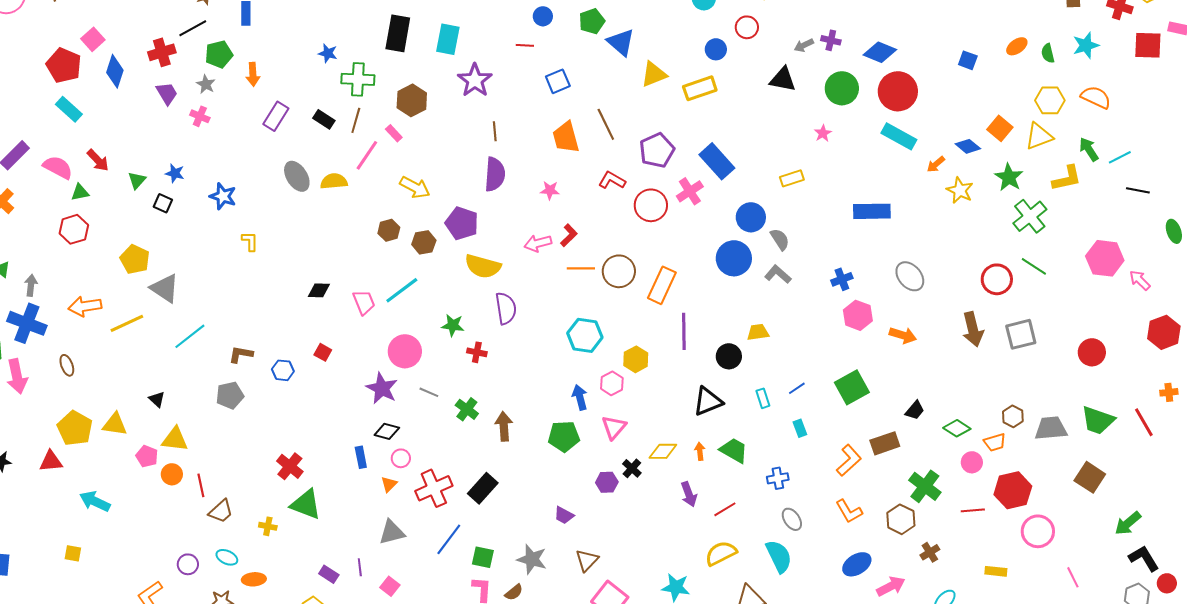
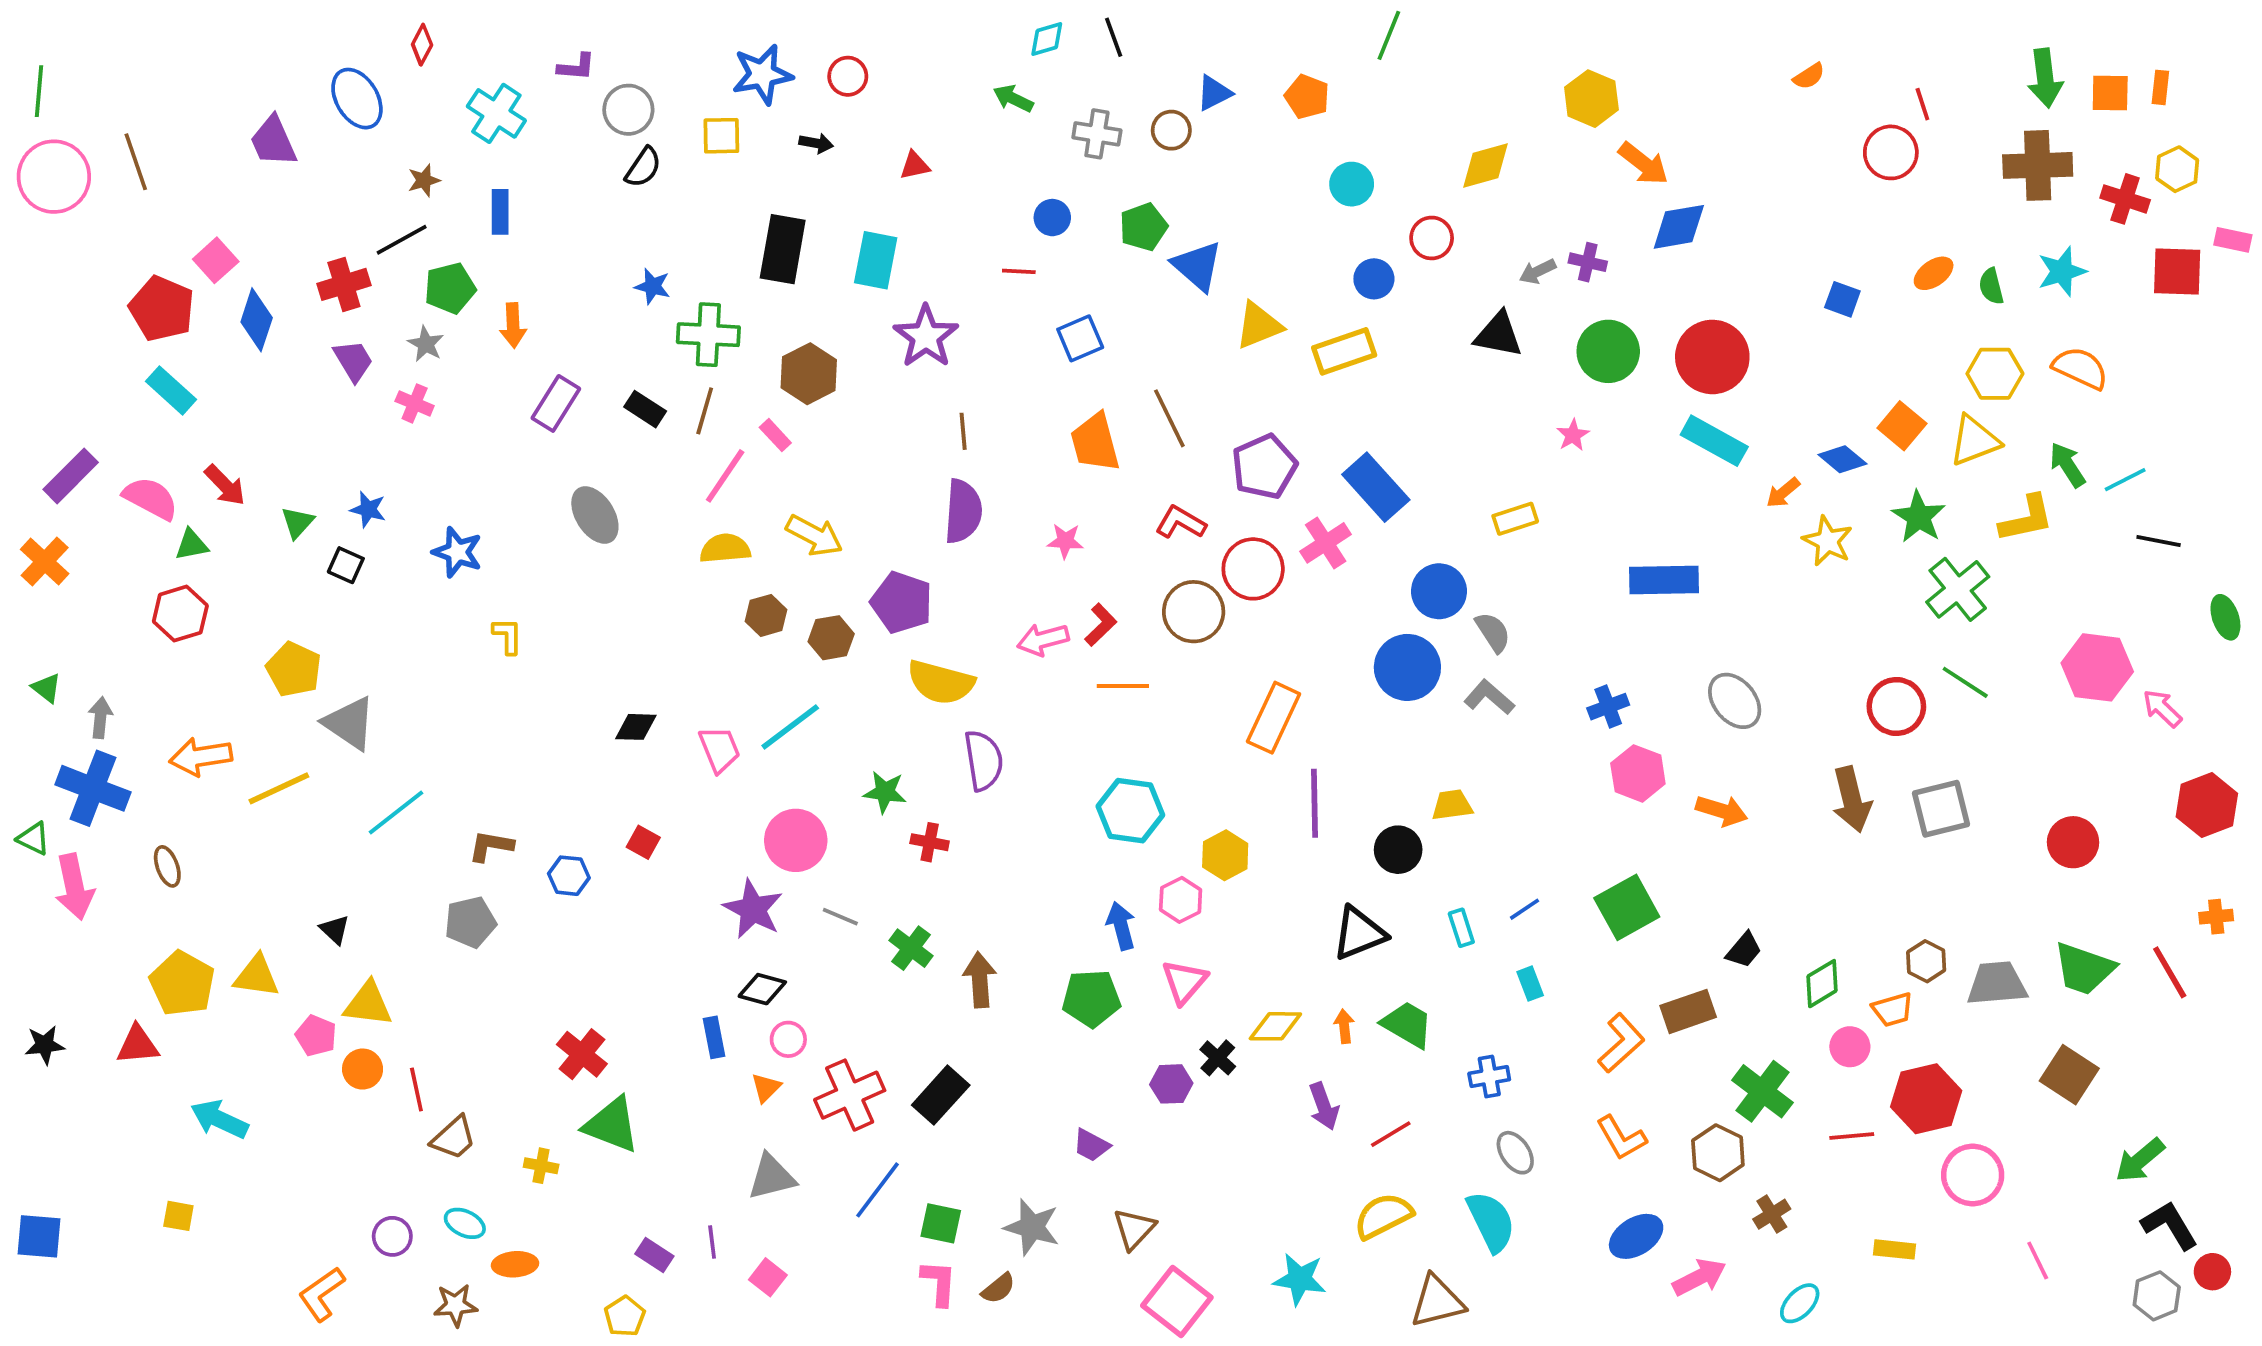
blue diamond: (880, 52) -> (1679, 227), moved, turned -32
yellow semicircle: (334, 181) -> (725, 548), moved
brown circle: (619, 271) -> (1194, 612), moved
green diamond: (957, 428) -> (1822, 984), turned -64

